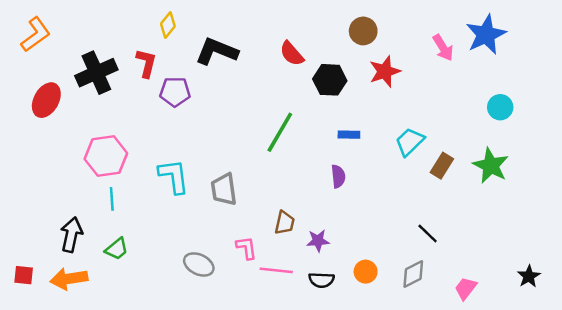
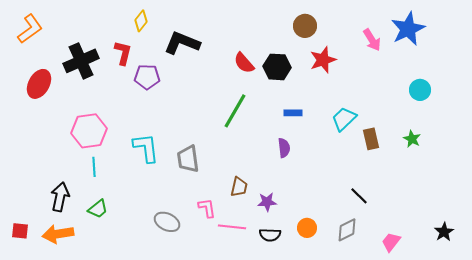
red semicircle: (292, 54) -> (244, 63), moved
brown rectangle: (442, 166) -> (371, 139), turned -45
green star: (491, 166) -> (412, 139), size x0.6

